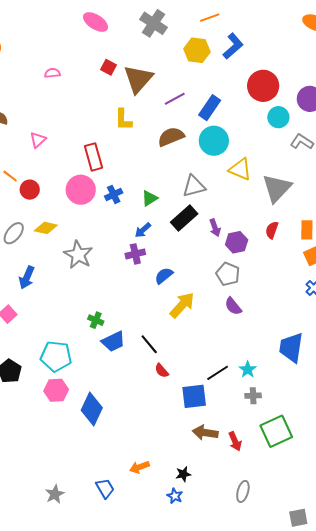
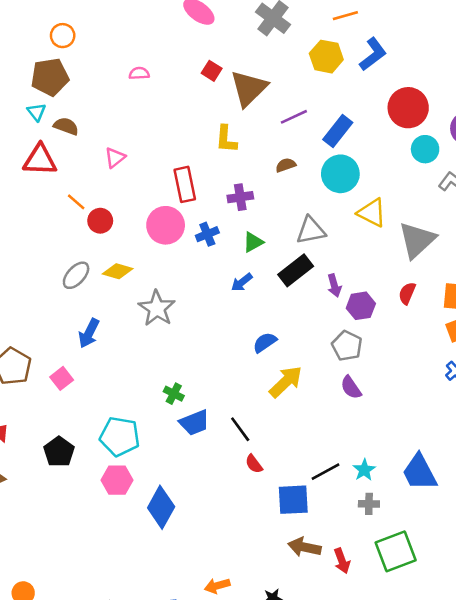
brown semicircle: (171, 137) -> (286, 165), size x0.6
purple cross: (135, 254) -> (240, 197), moved
blue trapezoid: (291, 348) -> (419, 472), moved, turned -40

